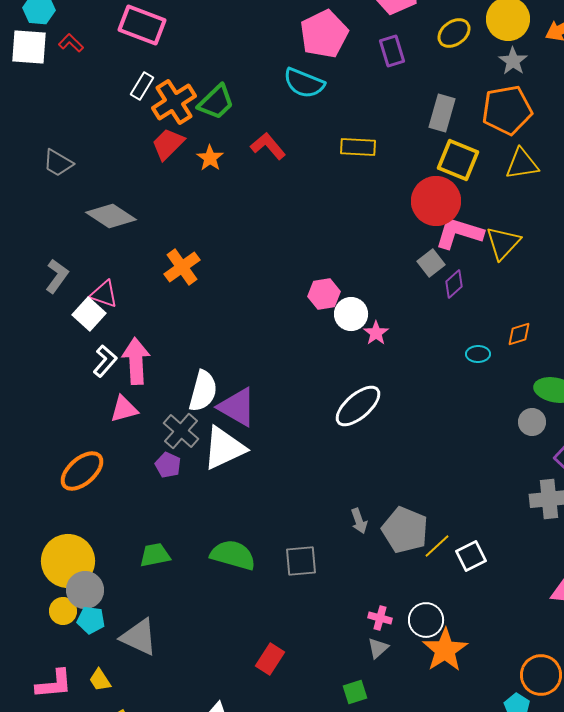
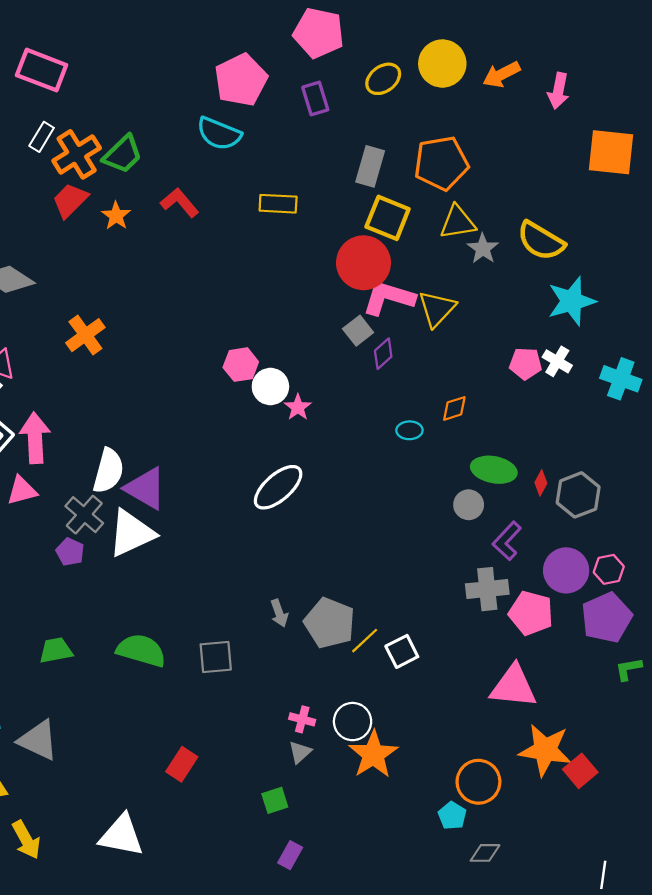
gray star: (513, 61) -> (483, 249), moved

